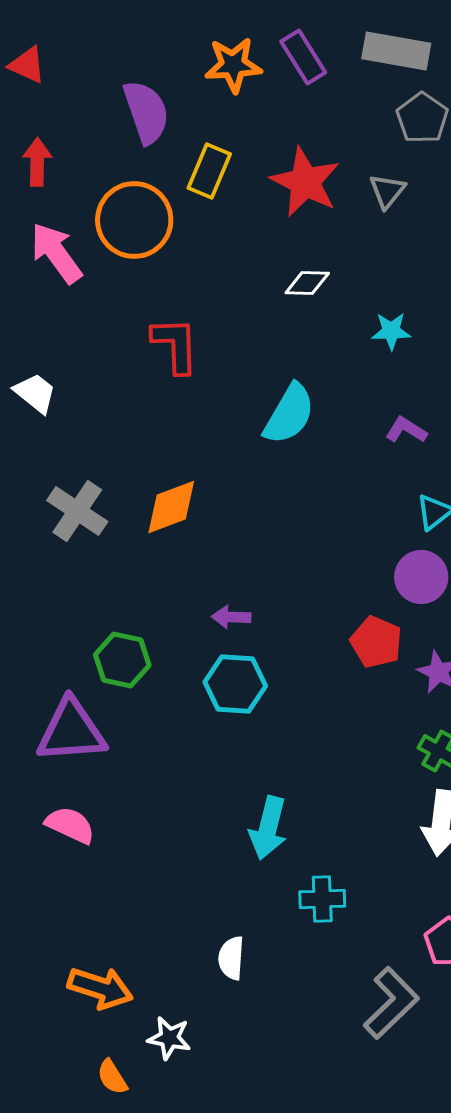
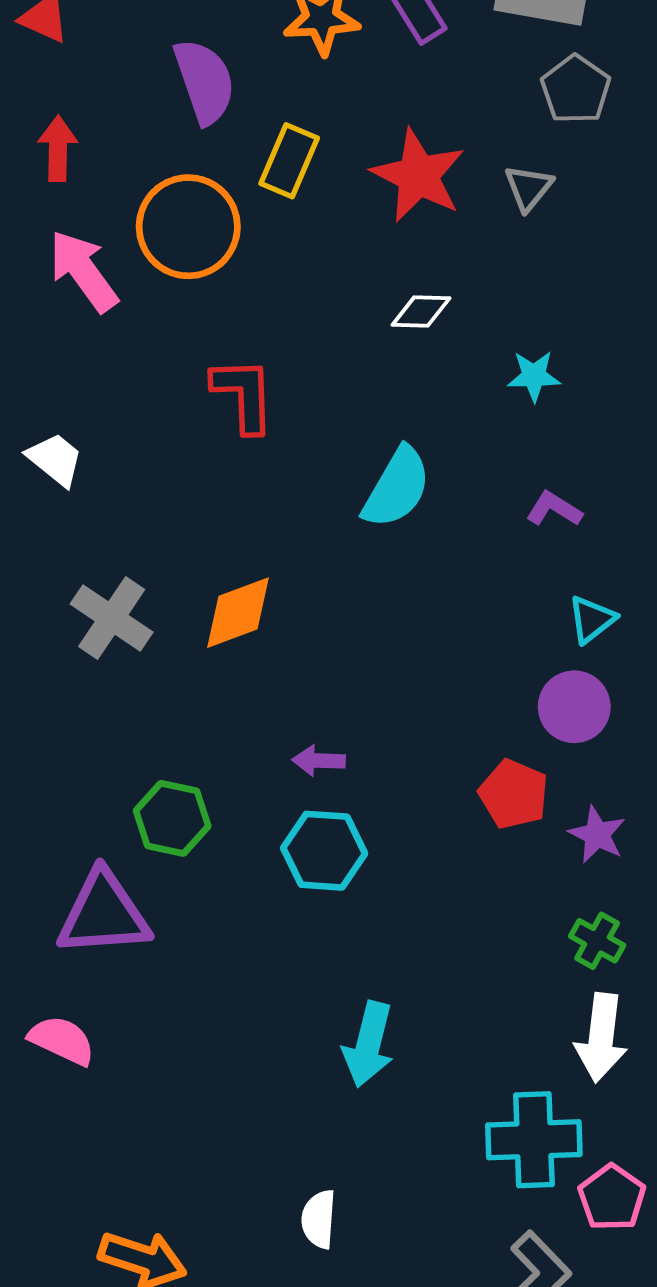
pink semicircle: (70, 825) -> (62, 1040), moved
cyan cross: (322, 899) -> (534, 1140), moved, size x1.5

